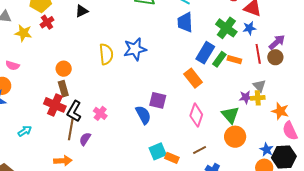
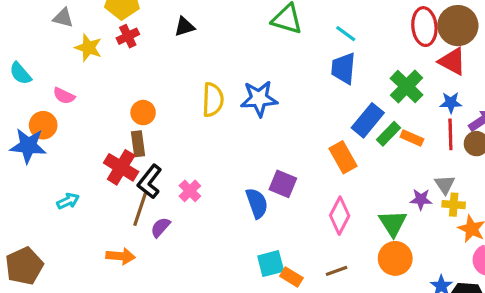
blue star: (249, 28) -> (451, 103), moved
yellow cross: (258, 98) -> (454, 205), moved

